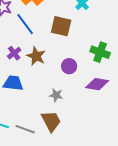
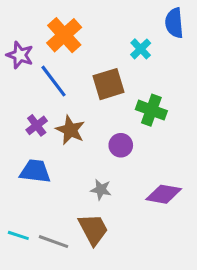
brown square: (61, 26) -> (109, 84), turned -30
green cross: (100, 52) -> (151, 110), moved
purple diamond: (97, 84) -> (164, 194), moved

